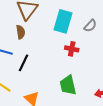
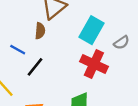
red cross: (72, 49) -> (94, 64), size x1.6

